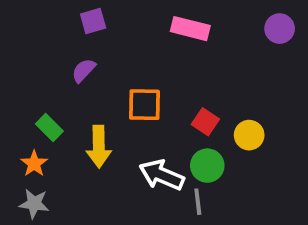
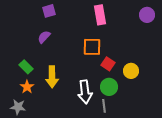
pink rectangle: (190, 29) -> (100, 15), turned 66
orange square: (144, 105) -> (92, 47), moved
orange star: (34, 164) -> (27, 87), moved
white arrow: (162, 175) -> (85, 92), turned -120

